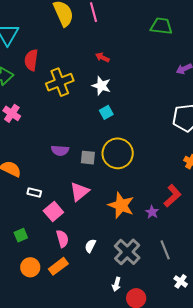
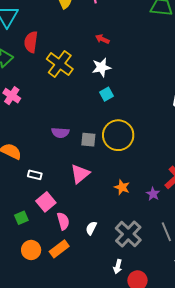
yellow cross: (60, 82) -> (60, 64), turned -32
white star: (101, 86) -> (101, 67), turned -30
orange star: (121, 205) -> (122, 187), size x0.6
pink square: (53, 212) -> (46, 202), moved

